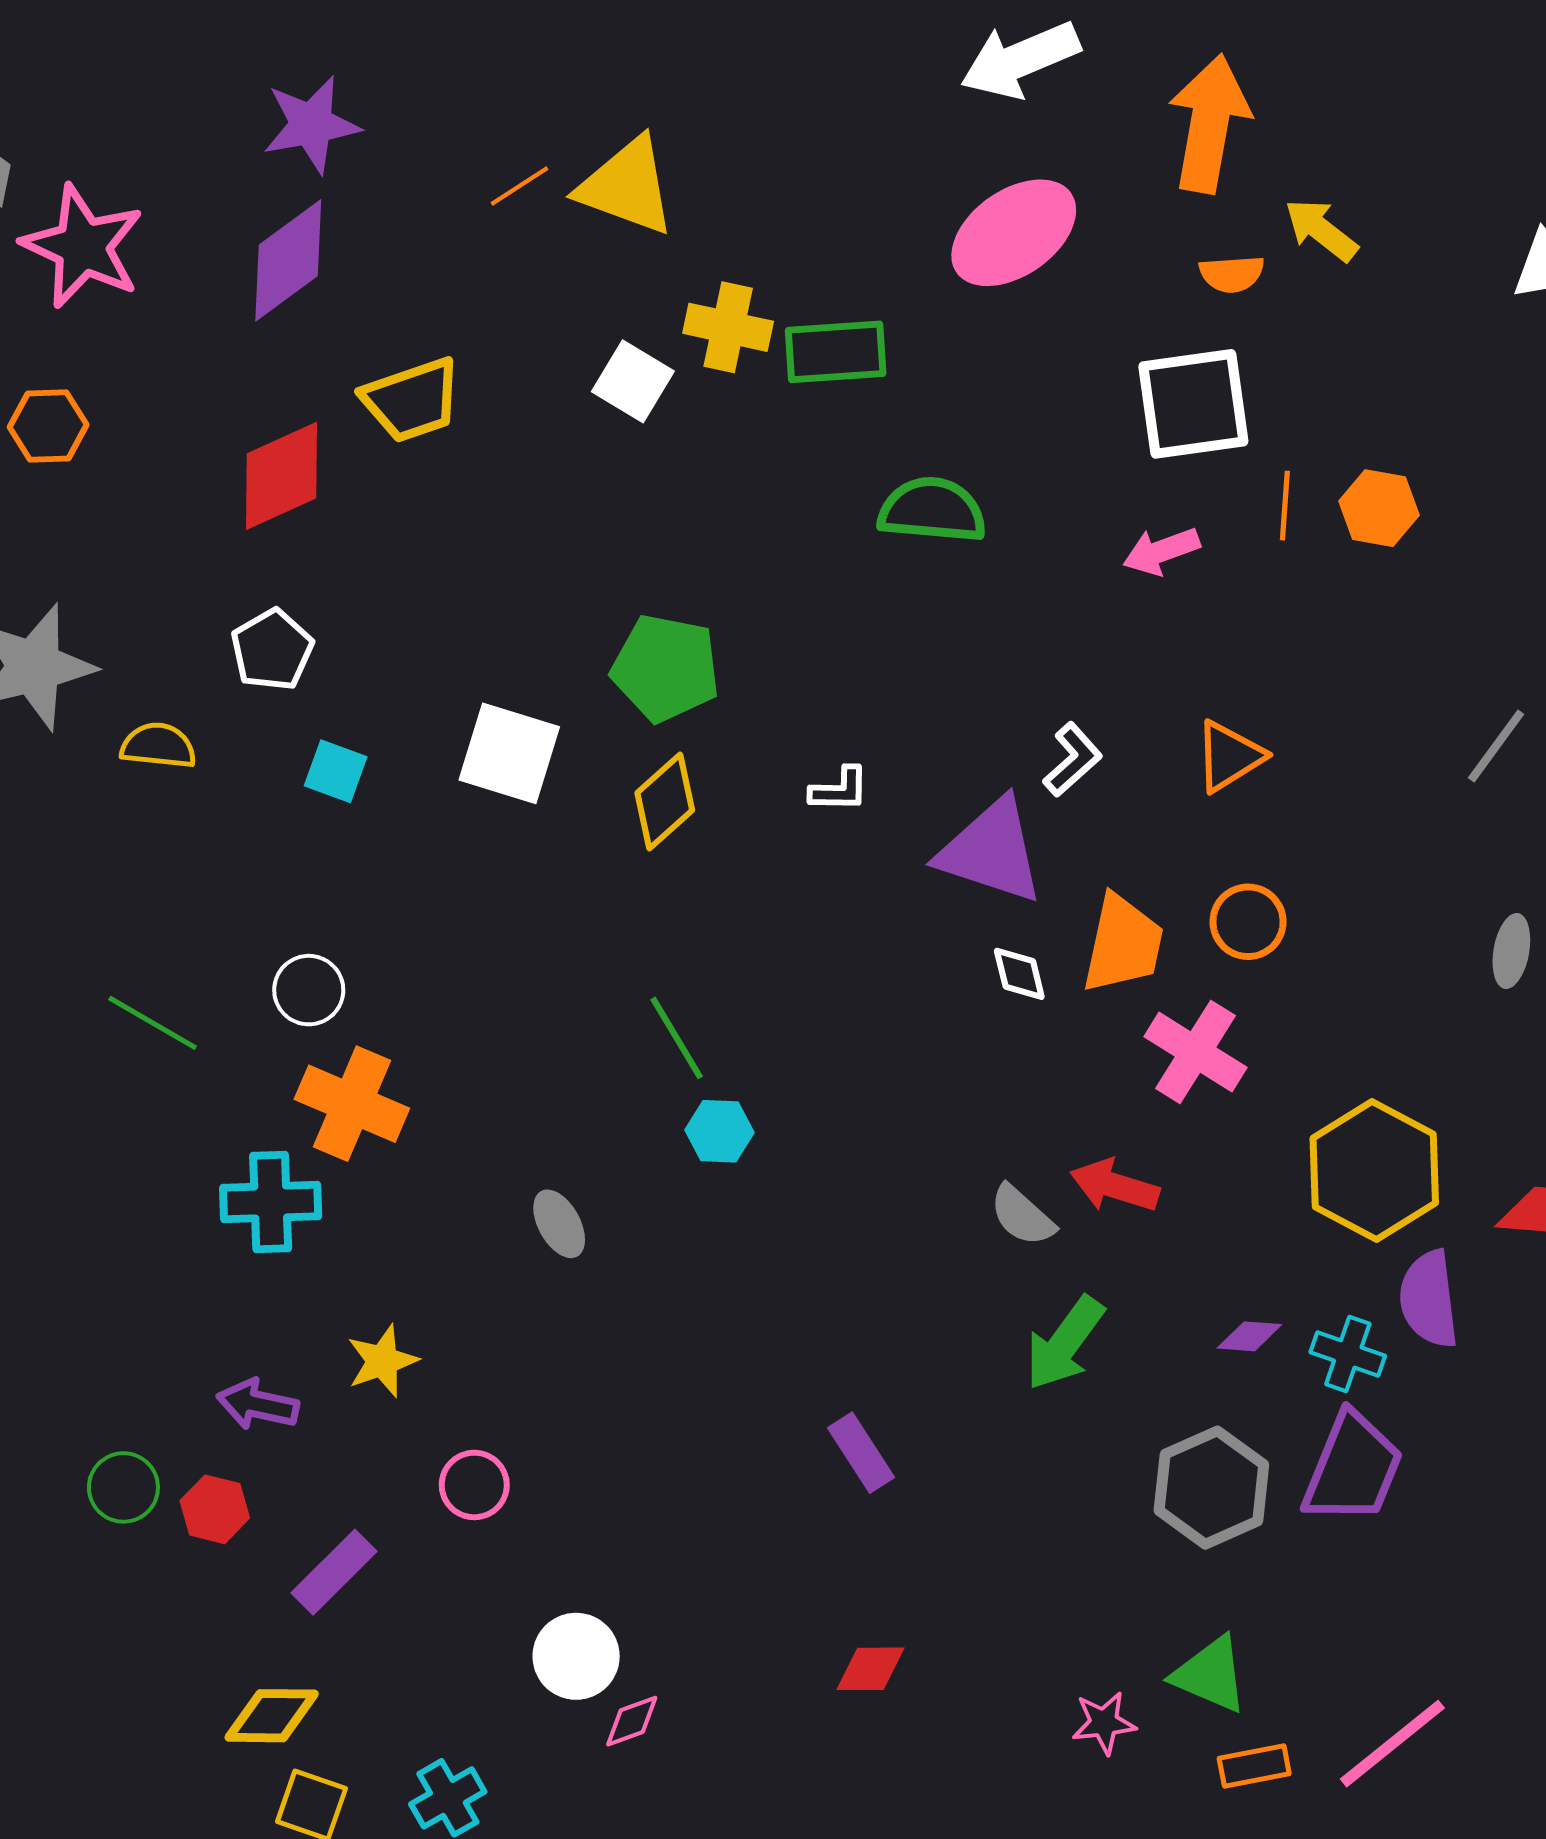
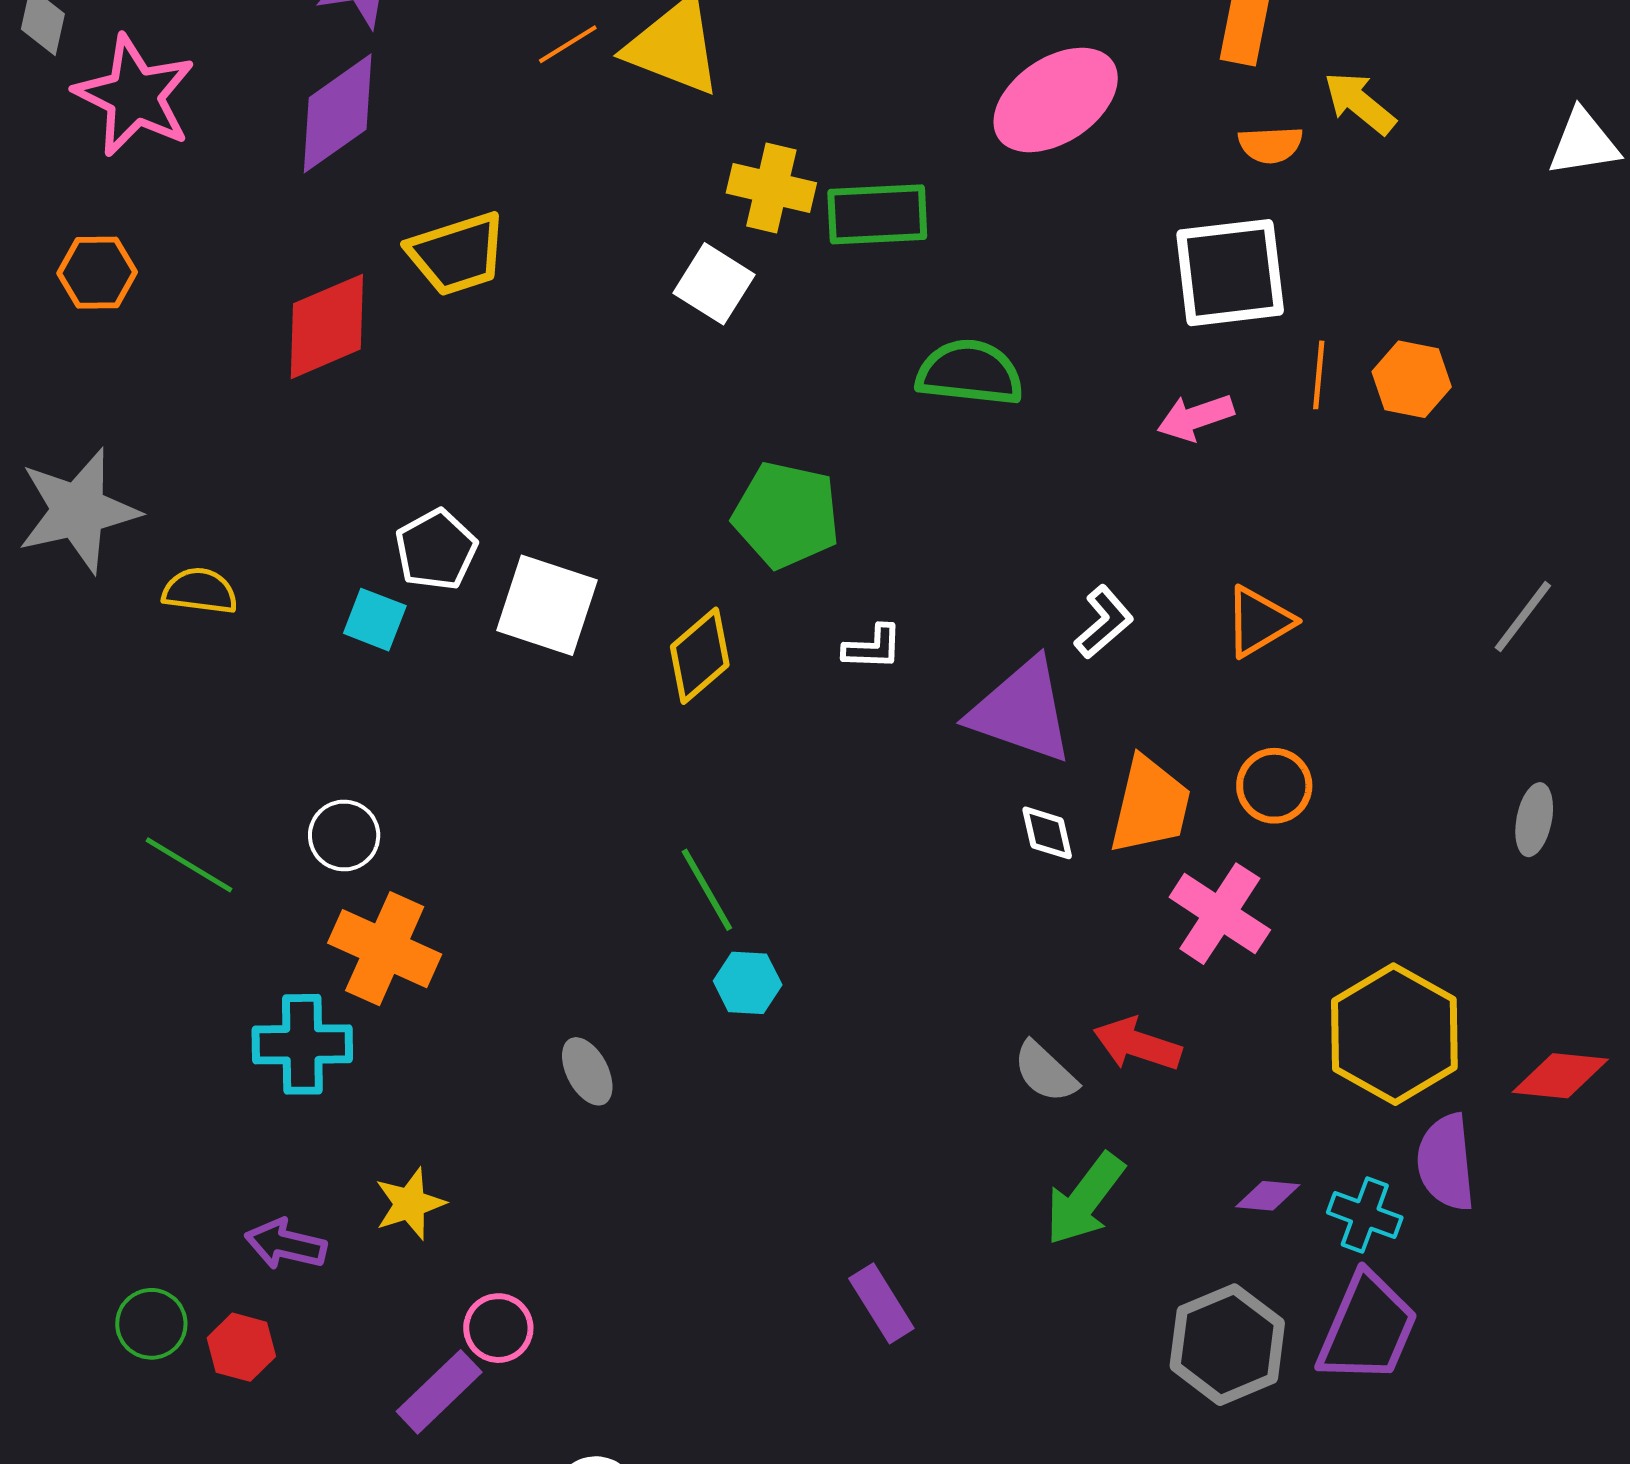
white square: (633, 381) -> (714, 284), moved
white pentagon: (272, 650) -> (436, 550), moved
green pentagon: (666, 668) -> (786, 515), moved
purple rectangle: (334, 1572) -> (439, 1392), moved

